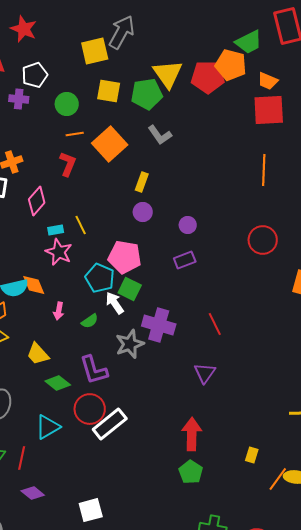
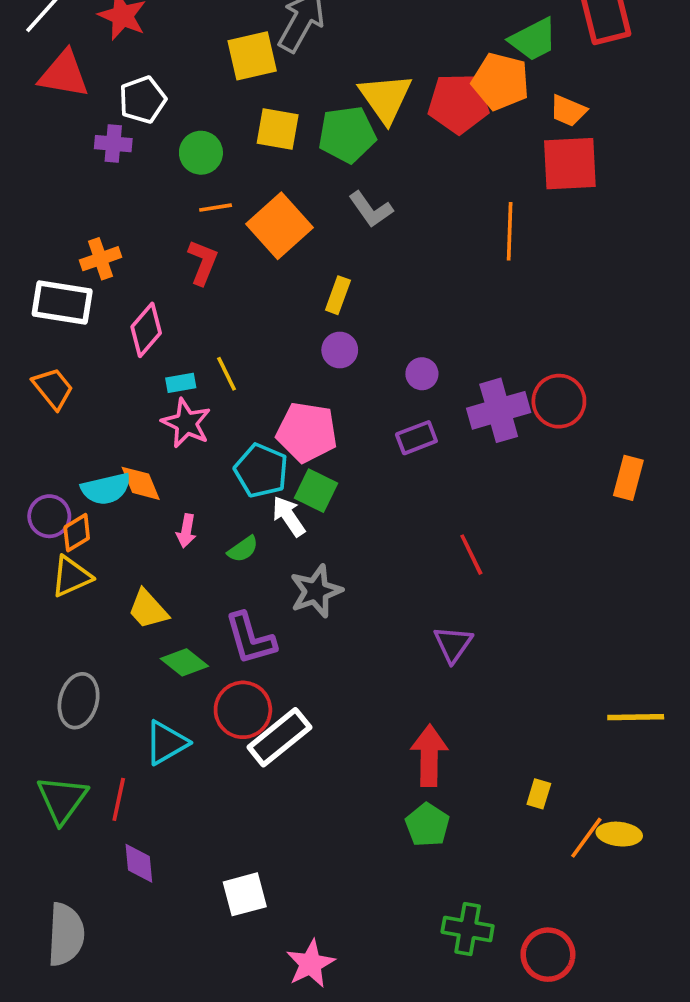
orange line: (264, 170) -> (510, 231), moved
purple cross: (159, 325) -> (499, 410), moved, turned -32
purple diamond: (33, 493) -> (139, 863), turned 45

